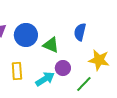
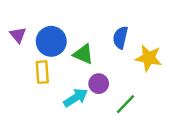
yellow star: (99, 60) -> (149, 58), moved
yellow rectangle: (17, 71) -> (42, 72), moved

